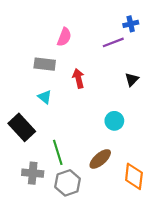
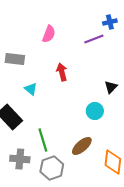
gray rectangle: (45, 64) -> (15, 59), moved
black triangle: (132, 79) -> (111, 87), moved

